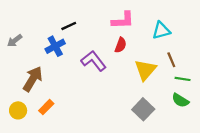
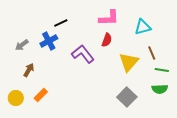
gray arrow: (15, 41) -> (22, 45), moved
brown arrow: (33, 79) -> (29, 70), size x0.6
green semicircle: (180, 100) -> (160, 89), turned -35

